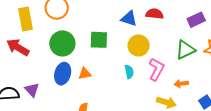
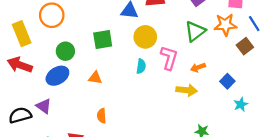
green circle: (62, 43) -> (65, 51), size x0.7
cyan semicircle: (129, 72) -> (141, 66), turned 32
blue ellipse: (63, 74) -> (57, 76), moved, turned 55
orange triangle: (85, 74) -> (95, 78), turned 32

